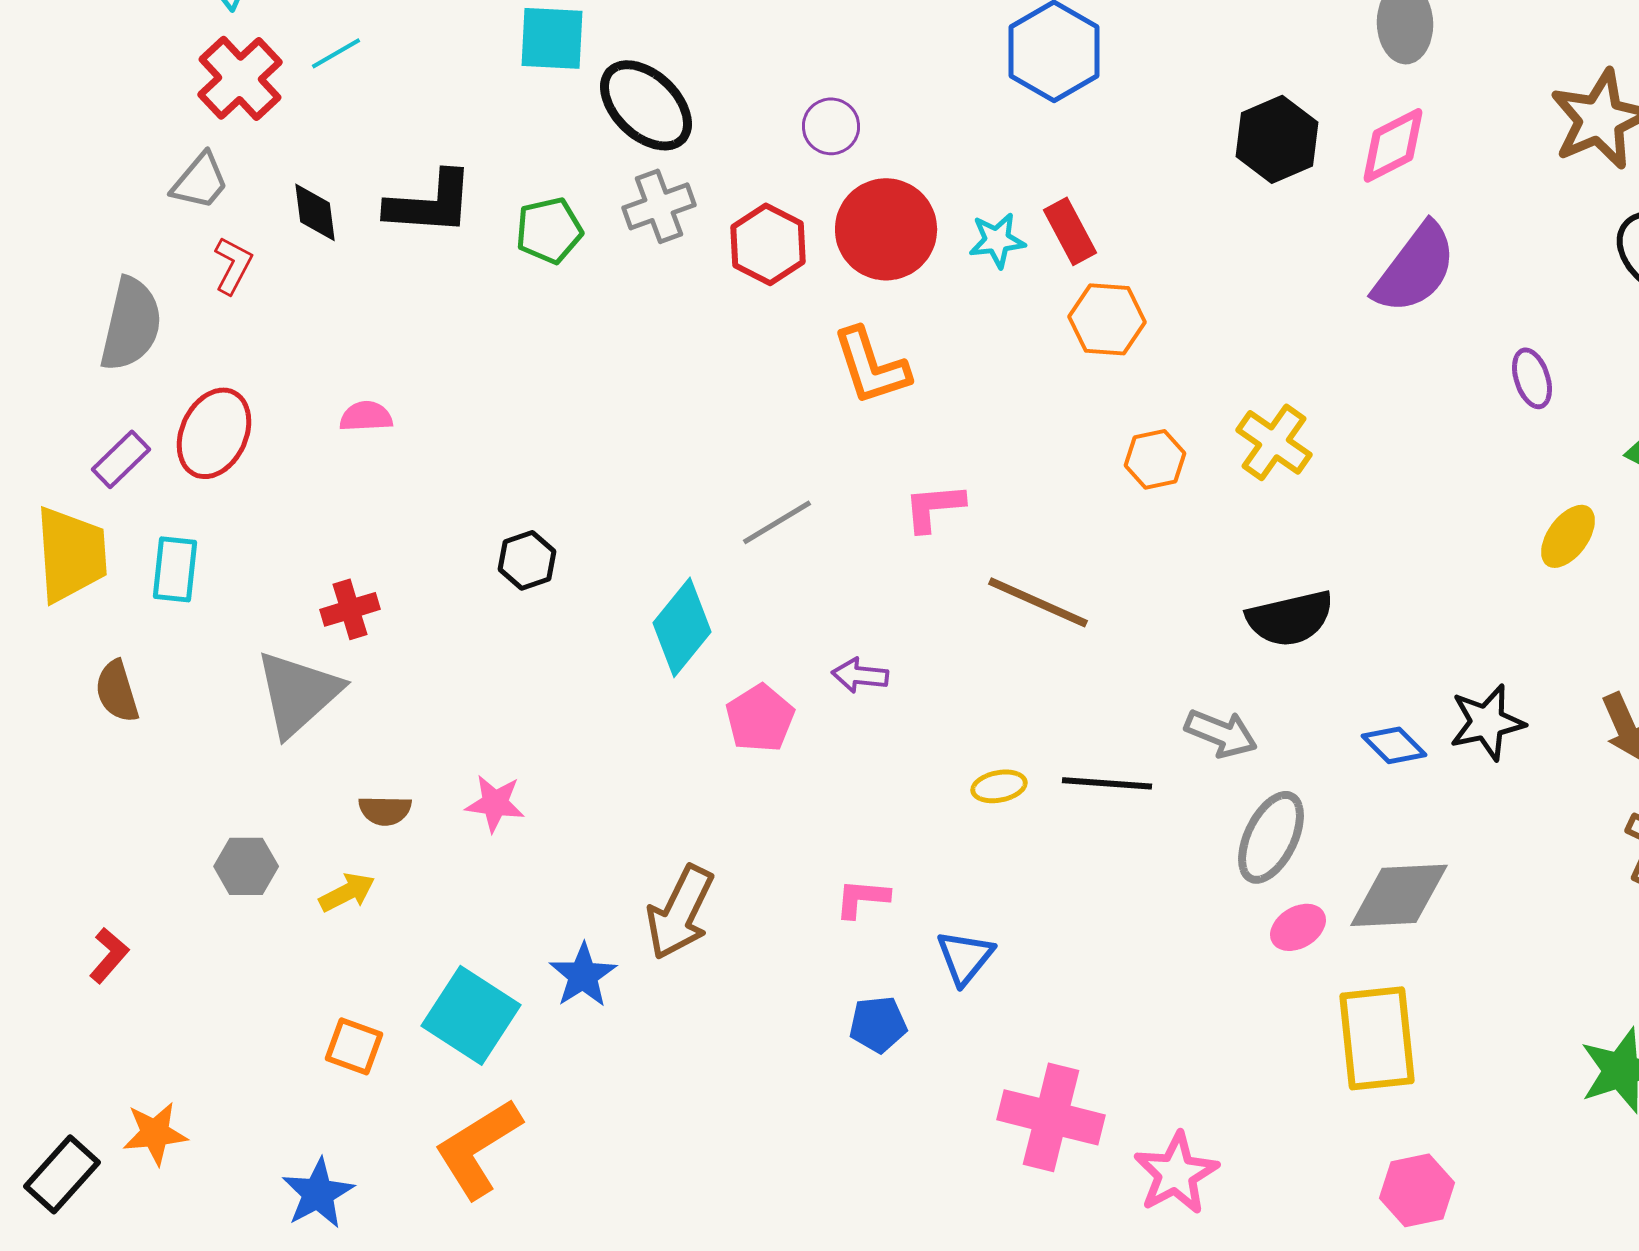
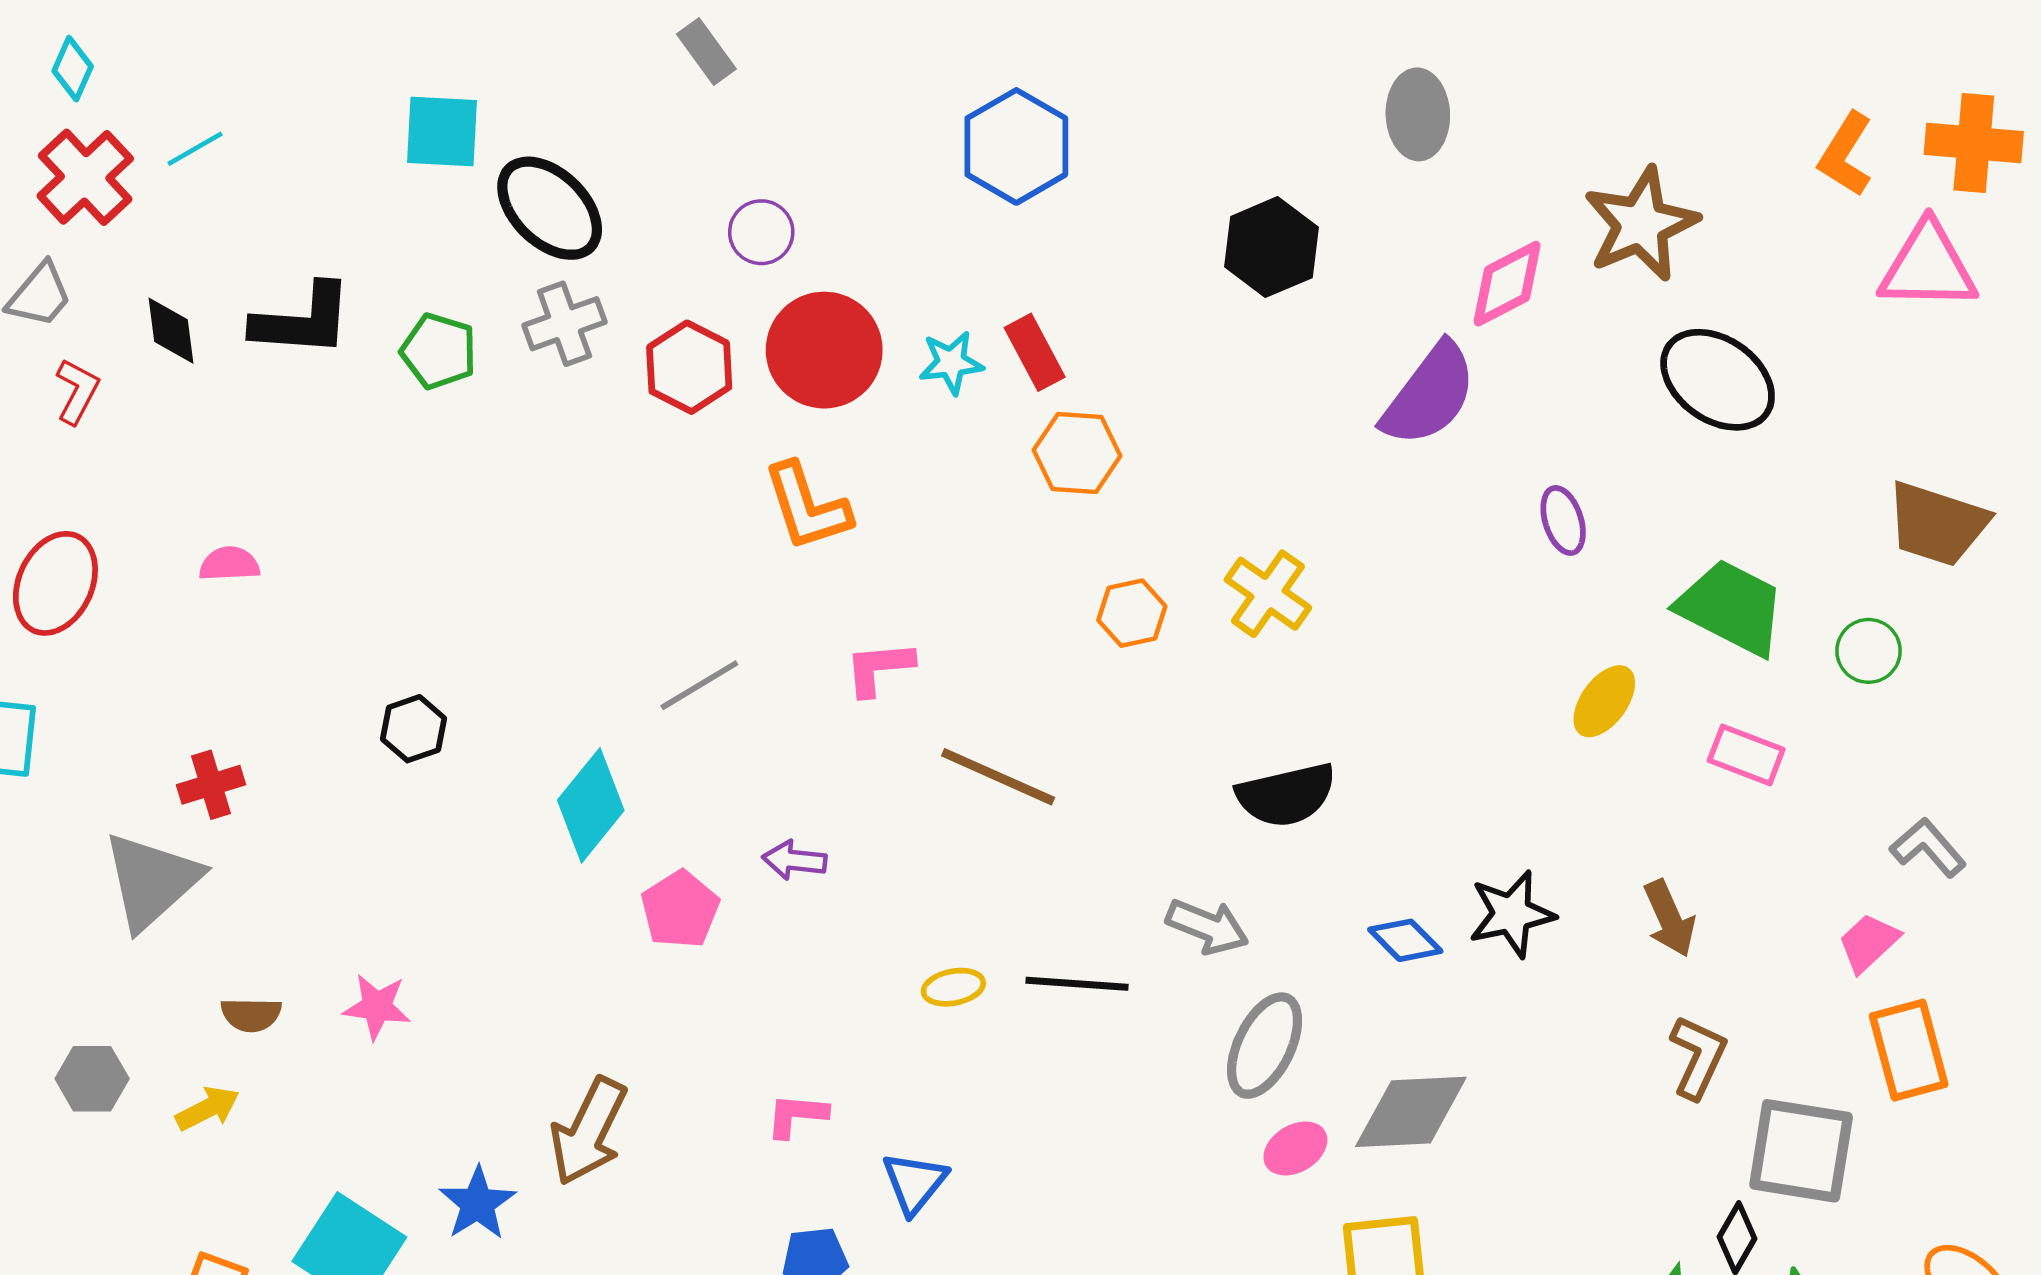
pink diamond: (1393, 145) -> (1507, 284), moved
green pentagon: (549, 230) -> (439, 351), turned 30

